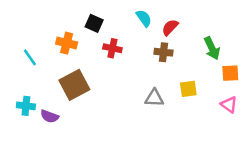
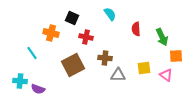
red semicircle: (170, 27) -> (136, 29), moved, turned -48
brown cross: (163, 52) -> (105, 58), moved
cyan line: (30, 57) -> (32, 53), moved
brown square: (74, 85) -> (73, 65), moved
pink triangle: (229, 105) -> (166, 75), moved

